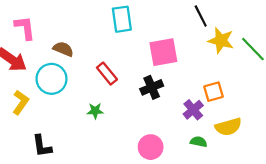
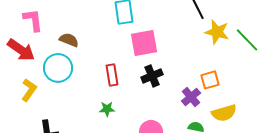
pink square: (163, 52) -> (144, 43), moved
red rectangle: (107, 74) -> (112, 75), moved, turned 30
green star: (95, 111) -> (107, 109), moved

